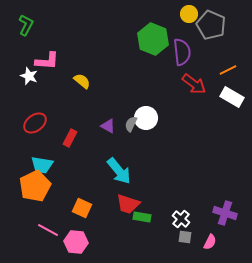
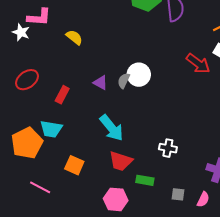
red arrow: (194, 84) -> (198, 64), moved
cyan trapezoid: (42, 165) -> (51, 129), moved
green rectangle: (142, 217) -> (145, 180), moved
white cross: (181, 219) -> (168, 148), moved, turned -30
pink hexagon: (76, 242) -> (116, 199), moved

